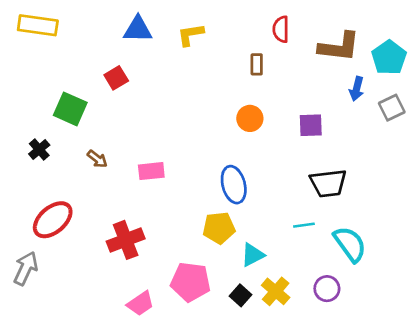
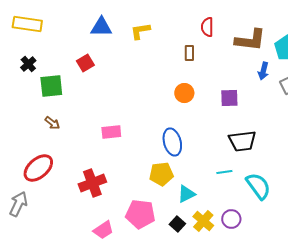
green square: (70, 109) -> (51, 86), turned -30
black cross: (39, 149) -> (28, 64), moved
brown arrow: (97, 159) -> (52, 123), moved
purple circle: (327, 289) -> (231, 219), moved

